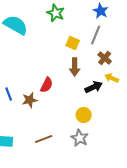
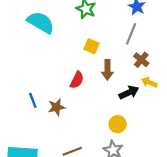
yellow square: (73, 43) -> (92, 46), moved
red semicircle: (47, 85) -> (77, 80), moved

